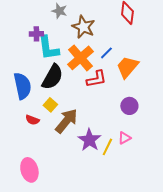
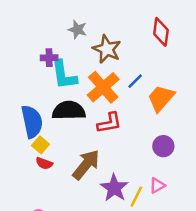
black semicircle: (52, 77) -> (69, 111), turned -120
red L-shape: (96, 79) -> (109, 123), moved
yellow square: (50, 105) -> (41, 145), moved

